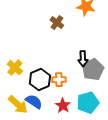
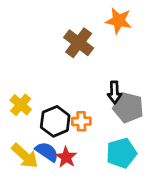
brown cross: (57, 23) -> (79, 43), size x1.5
gray pentagon: (93, 70) -> (128, 108), turned -30
red star: (63, 106) -> (66, 157), moved

